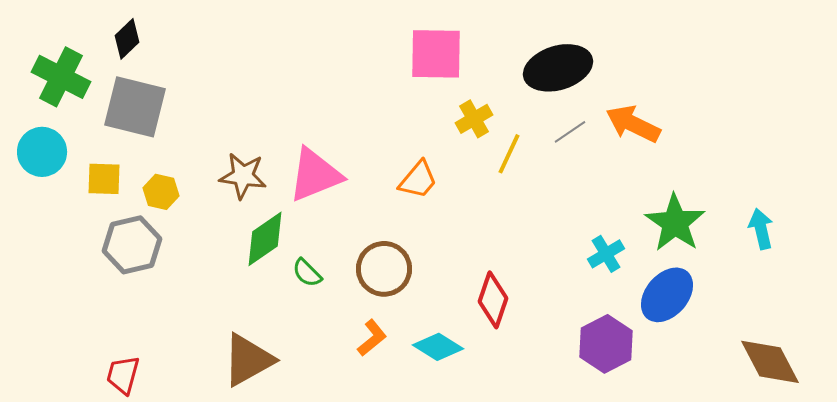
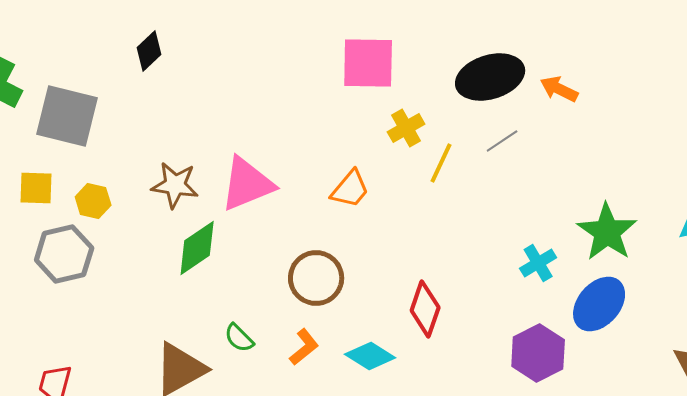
black diamond: (127, 39) -> (149, 51), moved
orange arrow: (633, 124) -> (559, 89), moved, size x0.7
green semicircle: (307, 273) -> (239, 338), moved

